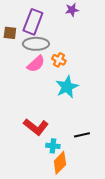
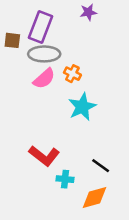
black line: (82, 135) -> (101, 166), turned 49
orange diamond: (60, 163) -> (94, 198), moved, turned 30

